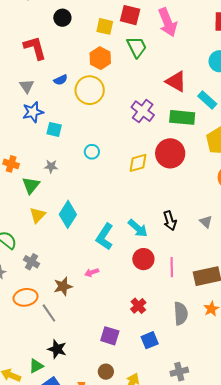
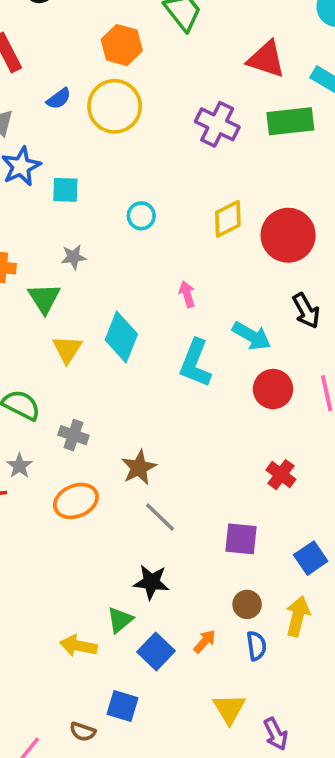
red circle: (170, 153) -> (288, 235), moved
pink arrow: (92, 272) -> (187, 294), moved, turned 104
gray line: (49, 313) -> (160, 517), moved
blue square: (150, 340) -> (311, 558), moved

